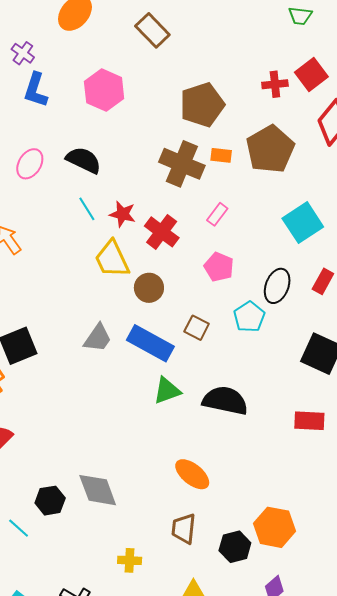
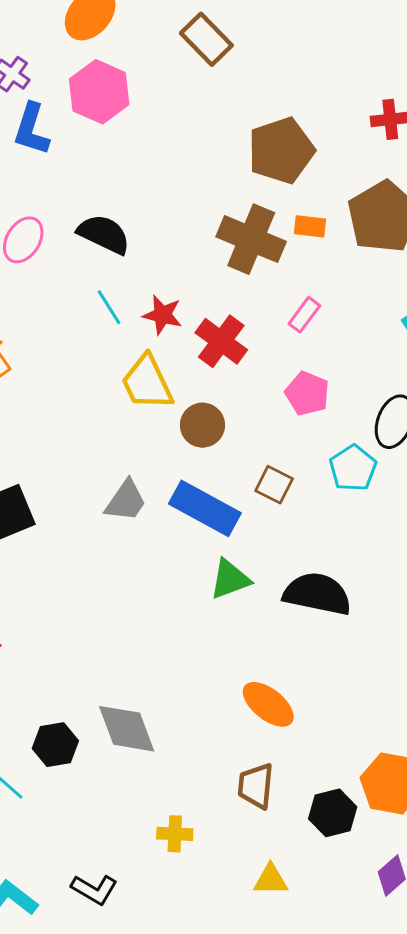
pink hexagon: (104, 90) -> (99, 92), moved

